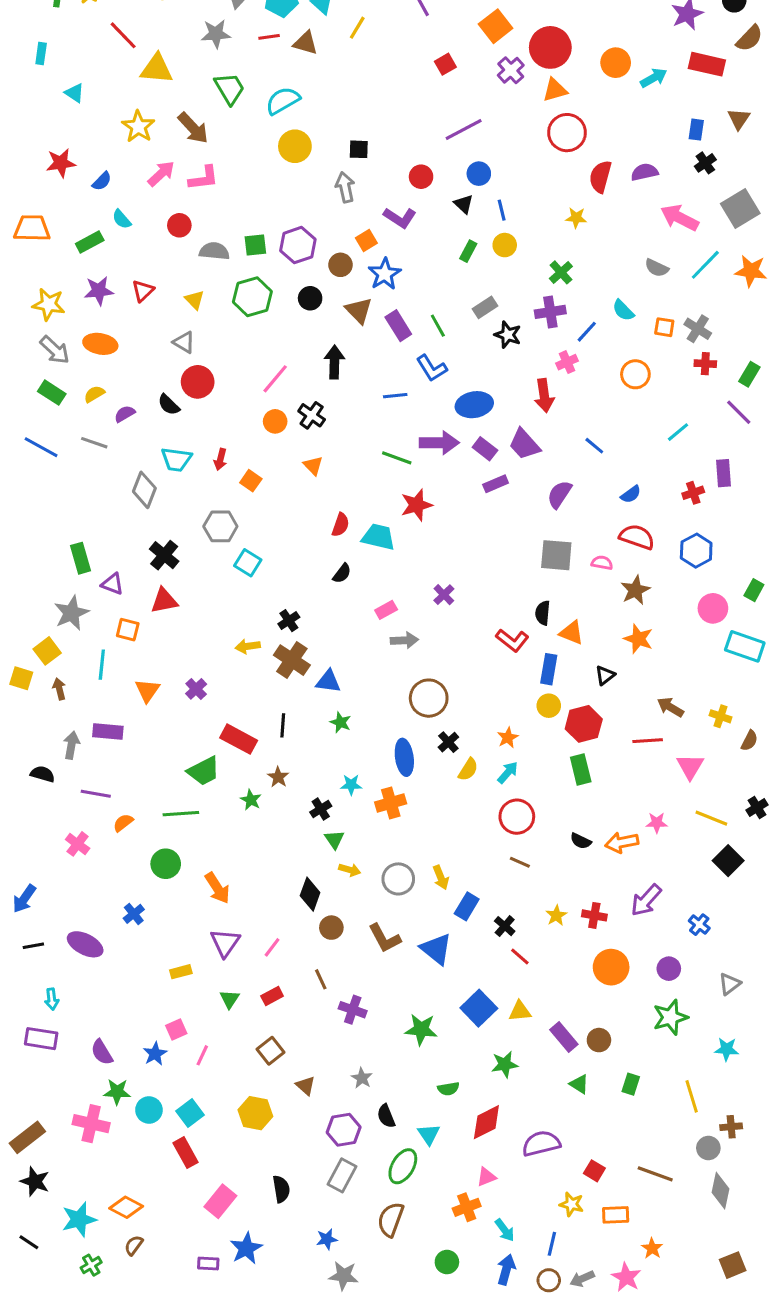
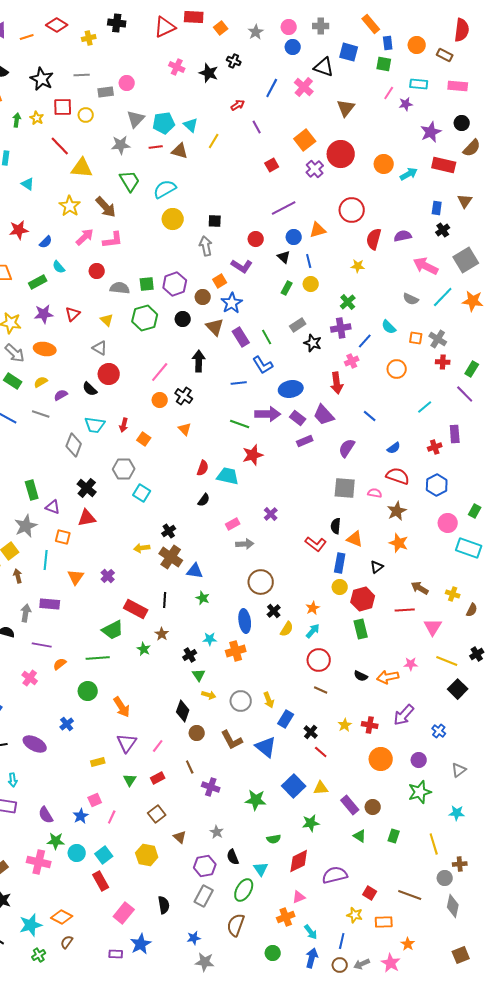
orange triangle: (555, 90) -> (318, 230), moved

